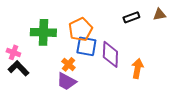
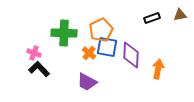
orange cross: (68, 64) -> (89, 53), moved

